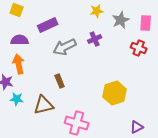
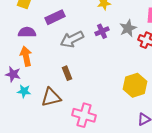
gray star: (121, 20) -> (128, 28), moved
yellow hexagon: (115, 93) -> (135, 85), moved

